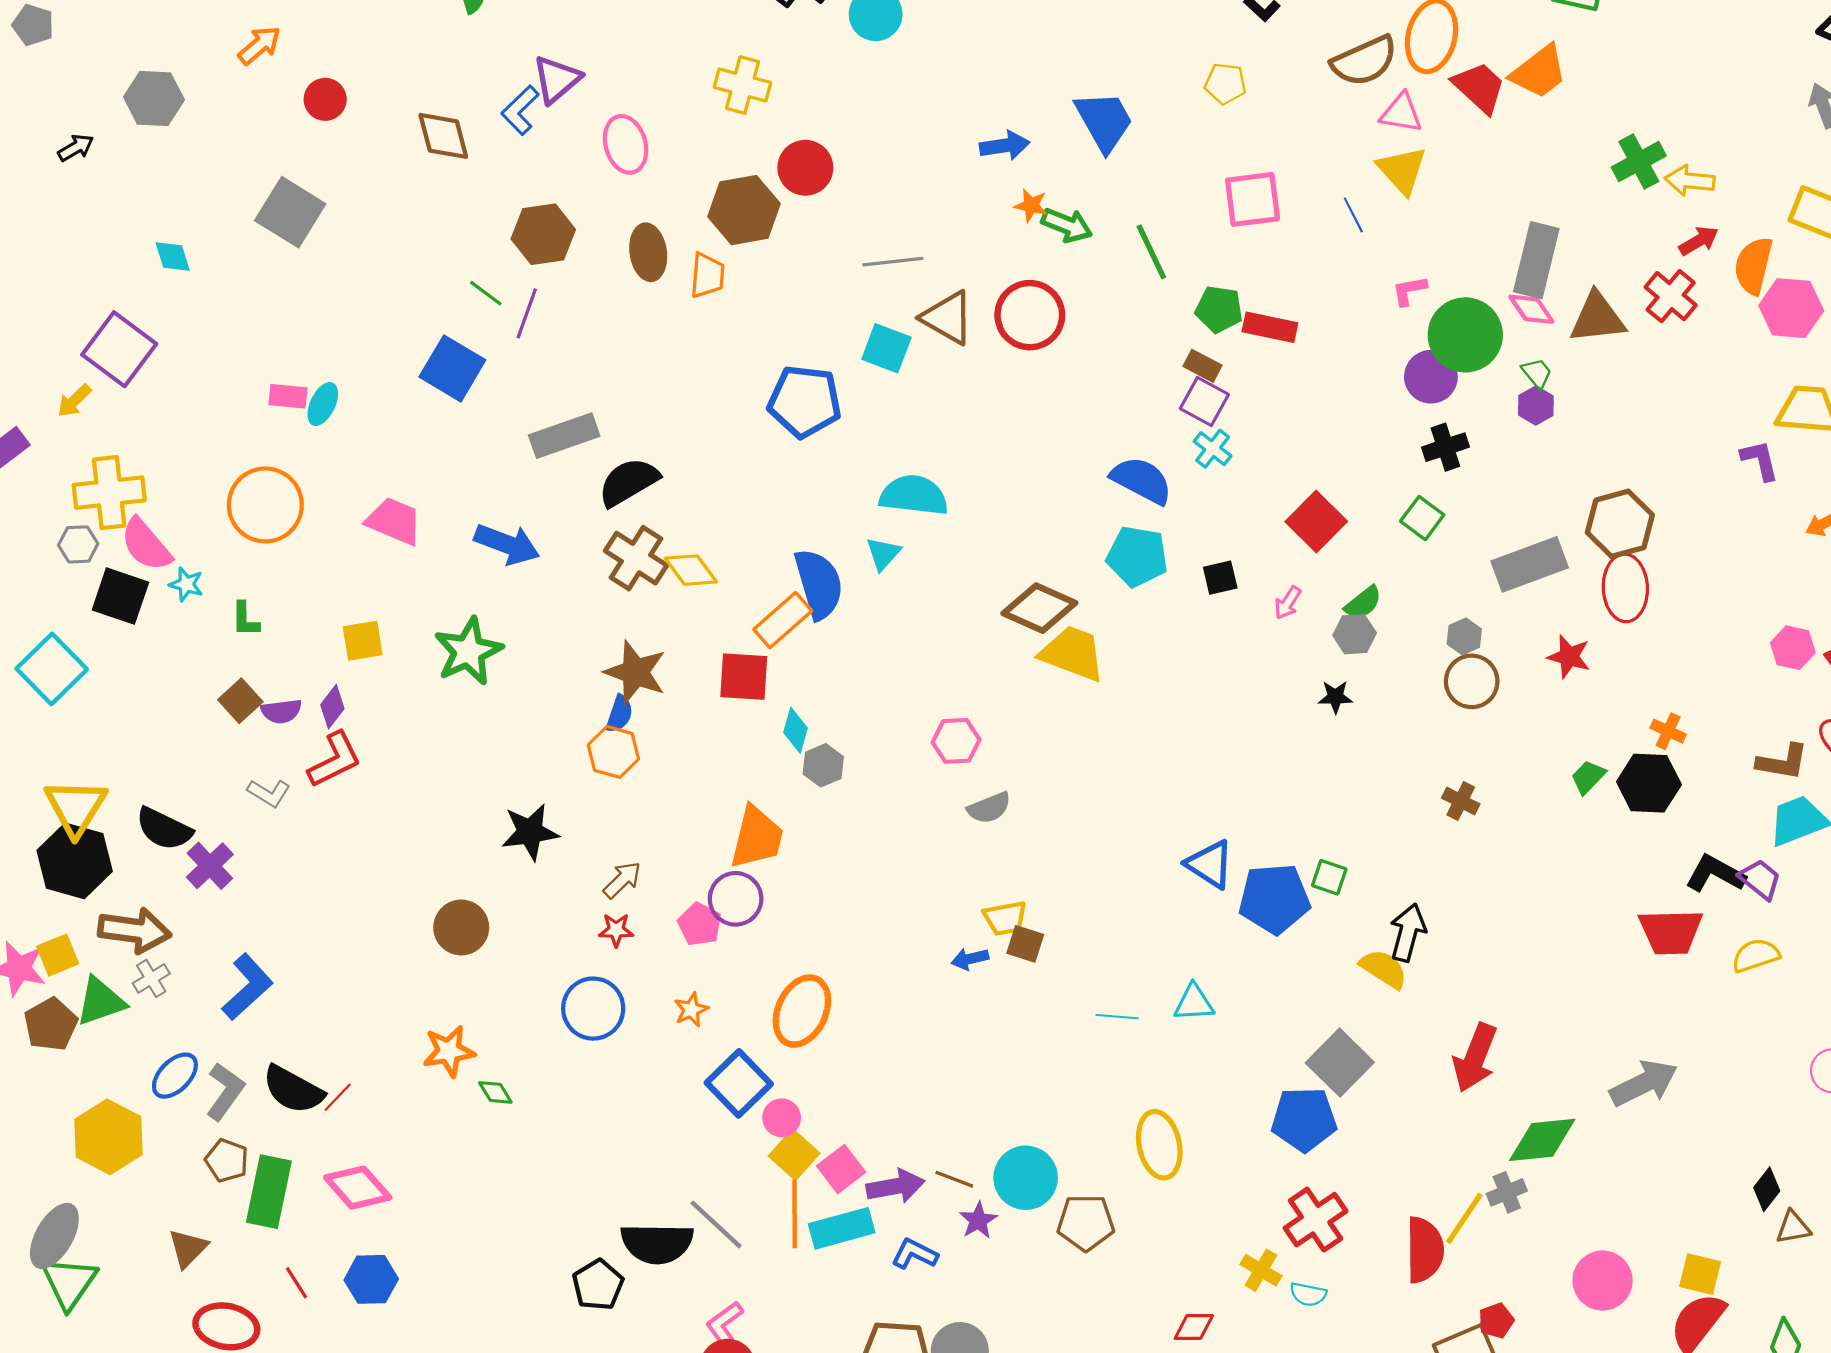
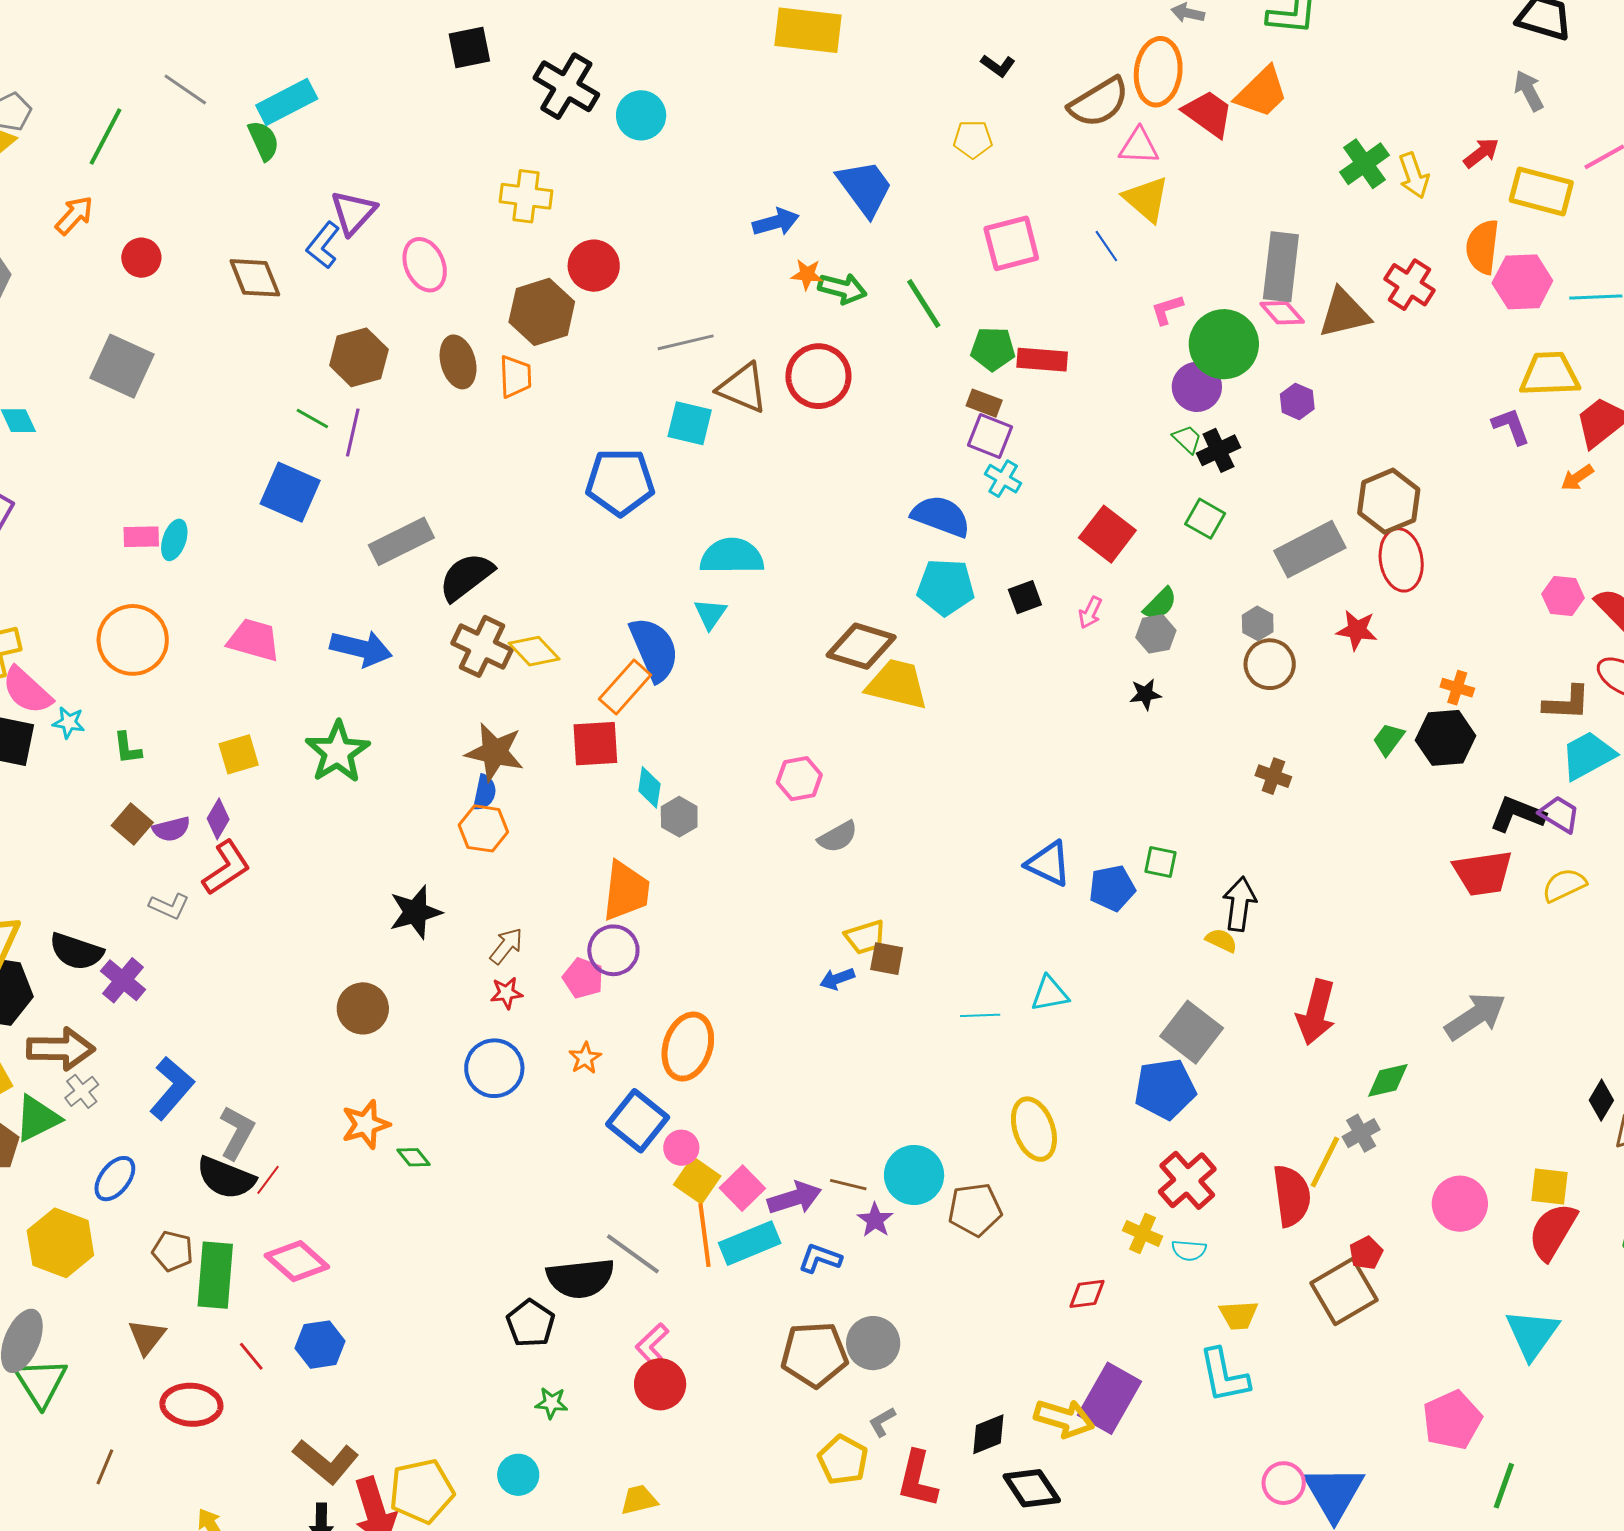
yellow arrow: (1690, 181) -> (1414, 176), turned -108
red arrow: (1699, 241) -> (1481, 153), moved
green trapezoid: (1537, 373) -> (1187, 439), moved
blue pentagon: (1274, 899) -> (1112, 888), size x0.7
yellow semicircle: (1384, 969) -> (1221, 940), size x0.7
gray L-shape: (225, 1091) -> (237, 1133), moved
green diamond: (1542, 1140) -> (1388, 1080), size x0.7

